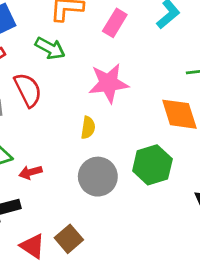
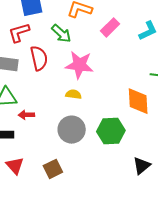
pink star: (108, 83) -> (79, 65), moved
yellow semicircle: (88, 128) -> (73, 94), turned -105
brown square: (69, 239) -> (53, 169), moved

